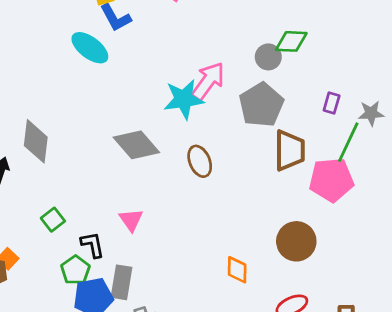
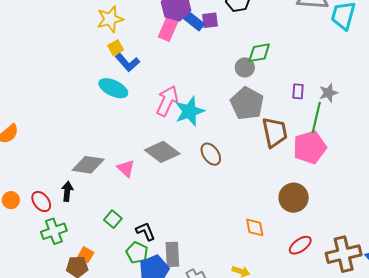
pink arrow: (208, 81) -> (167, 101), moved
gray diamond: (36, 141) -> (88, 165), turned -76
pink triangle: (131, 220) -> (126, 168), moved

